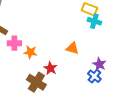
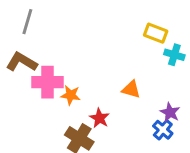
cyan cross: (94, 21) -> (174, 55), moved
pink cross: (14, 43) -> (48, 82), size x1.5

